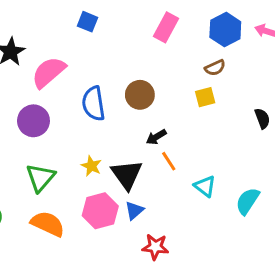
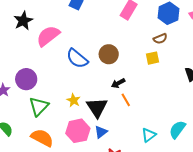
blue semicircle: (94, 104) -> (77, 59), turned -45
purple circle: (33, 121) -> (26, 79), moved
cyan triangle: (205, 186) -> (149, 135), moved, turned 42

